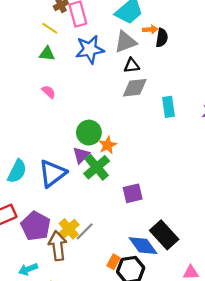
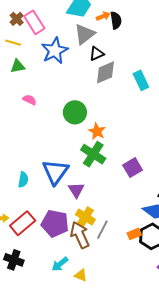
green circle: (89, 133) -> (75, 112), moved
purple triangle: (81, 155) -> (76, 190), moved
cyan semicircle: (17, 171) -> (23, 180), size x0.7
gray line: (85, 231) -> (102, 230), moved
orange rectangle: (114, 262) -> (134, 234), turned 56

